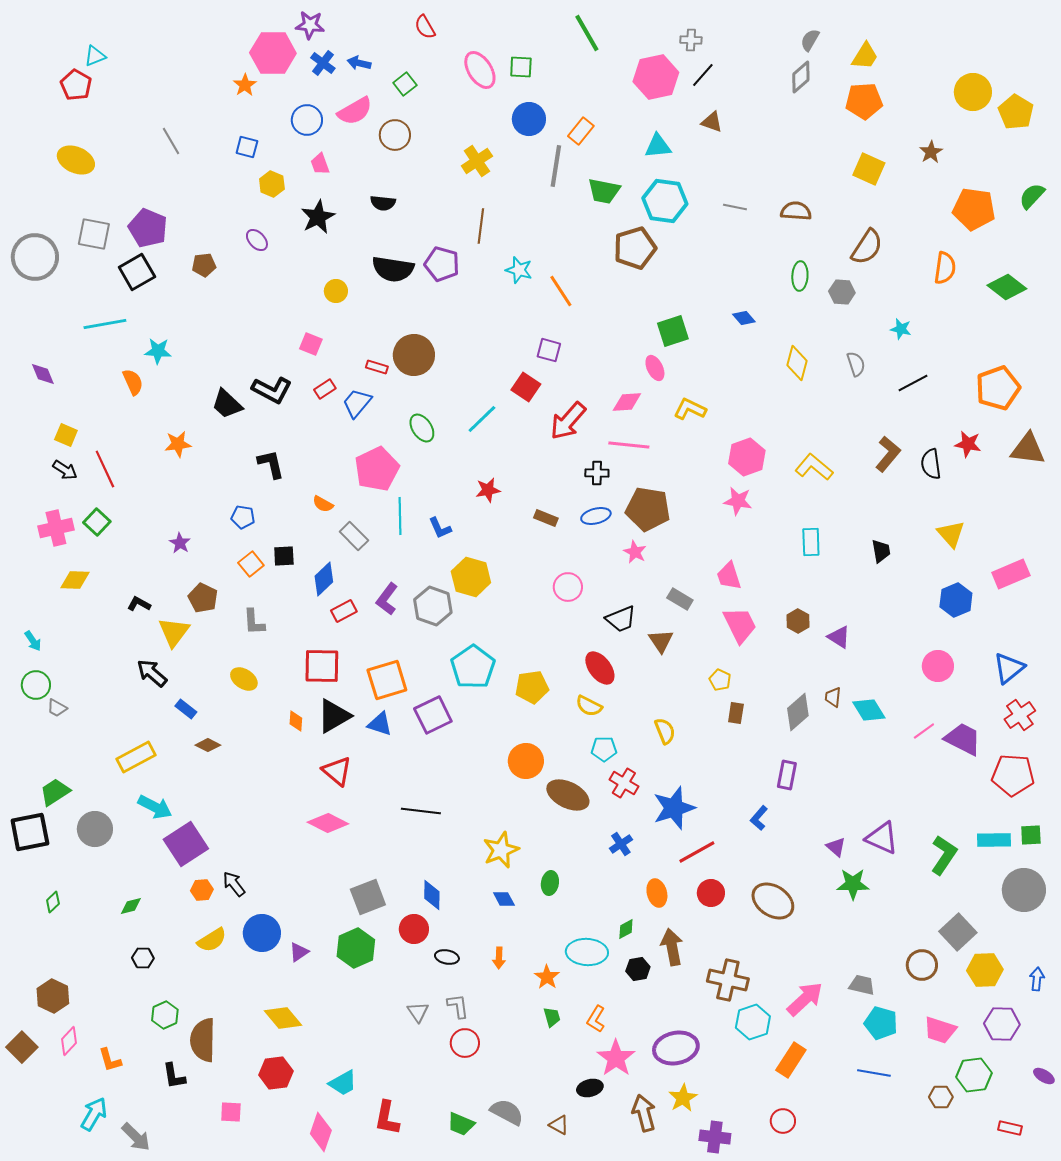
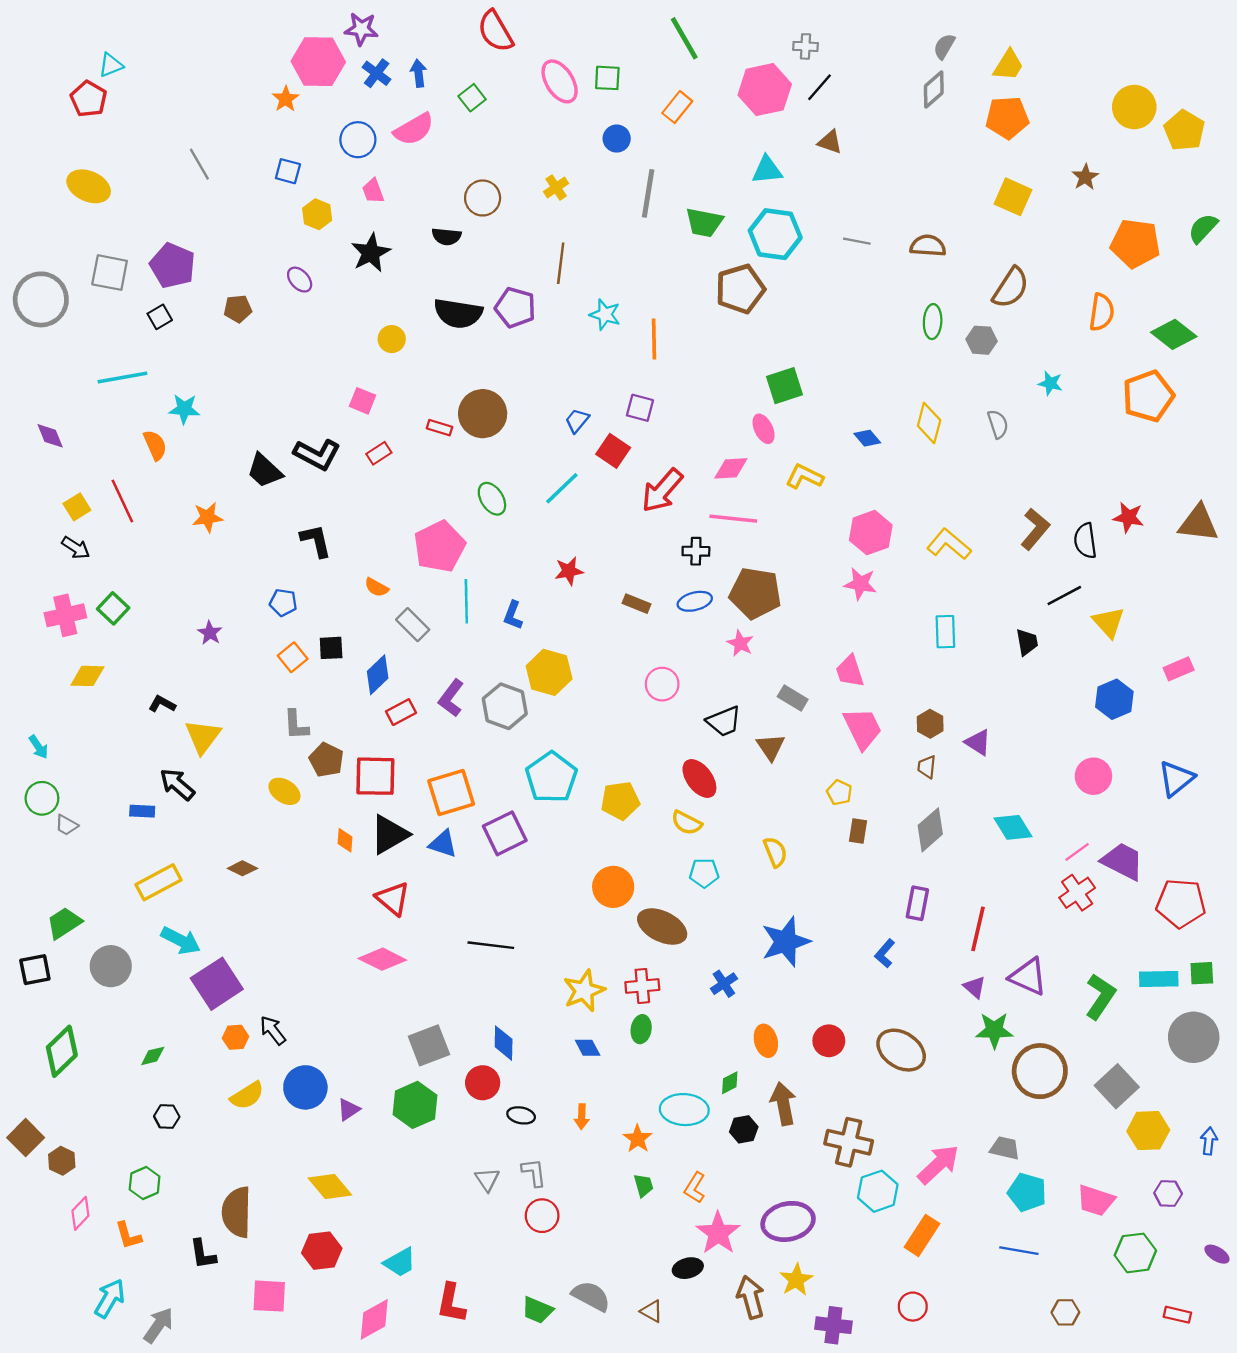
red semicircle: (425, 27) -> (495, 31), size x1.5
blue arrow: (359, 63) -> (418, 73), turned 70
blue circle: (529, 119) -> (617, 139), size x0.7
orange rectangle: (581, 131) -> (677, 107), moved
brown circle: (395, 135) -> (483, 198), moved
yellow cross: (477, 161) -> (556, 187), size x0.7
black square: (137, 272) -> (160, 317), size x0.6
orange line: (561, 291) -> (654, 339), turned 32
blue diamond: (744, 318) -> (867, 438), moved
black line: (913, 383) -> (1064, 595), moved
orange pentagon: (998, 388) -> (1148, 396), moved
blue trapezoid: (357, 403) -> (577, 421), moved, size x0.7
yellow square: (66, 435) -> (77, 507), turned 35
red line: (105, 469) -> (122, 501), moved
blue L-shape: (440, 528) -> (513, 615), turned 45
pink rectangle: (1011, 574) -> (1179, 669), size x0.7
brown pentagon: (203, 598) -> (326, 760), moved
brown trapezoid: (833, 697) -> (927, 767), moved
blue rectangle: (186, 709) -> (142, 811), moved, turned -35
red cross: (1020, 715) -> (1077, 893), moved
red cross: (624, 783) -> (642, 986), moved, turned -36
black square: (30, 832) -> (35, 970), size x0.7
red line: (697, 852) -> (978, 929), moved, turned -48
green diamond: (53, 902) -> (62, 1051), size x2.0
brown circle: (922, 965) -> (1040, 1071), moved, size x1.5
brown hexagon: (53, 996) -> (62, 1161), size x0.7
green hexagon: (165, 1015) -> (145, 1183), moved
purple hexagon: (1002, 1024) -> (1168, 1193), size x0.7
brown square: (22, 1047) -> (26, 1138), moved
brown hexagon: (941, 1097) -> (1065, 1312), moved
pink square: (231, 1112) -> (269, 1296), size x1.4
pink diamond: (321, 1132) -> (374, 1319), turned 42
gray arrow: (136, 1137) -> (159, 1325), turned -100

